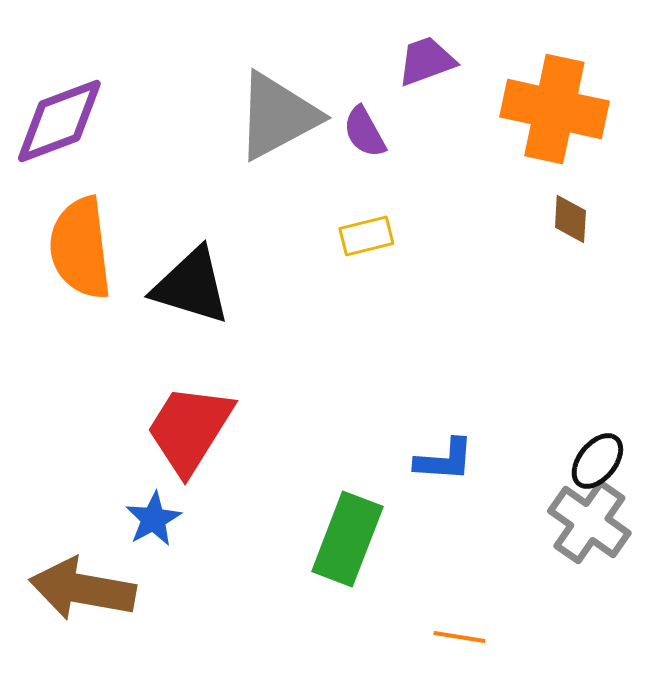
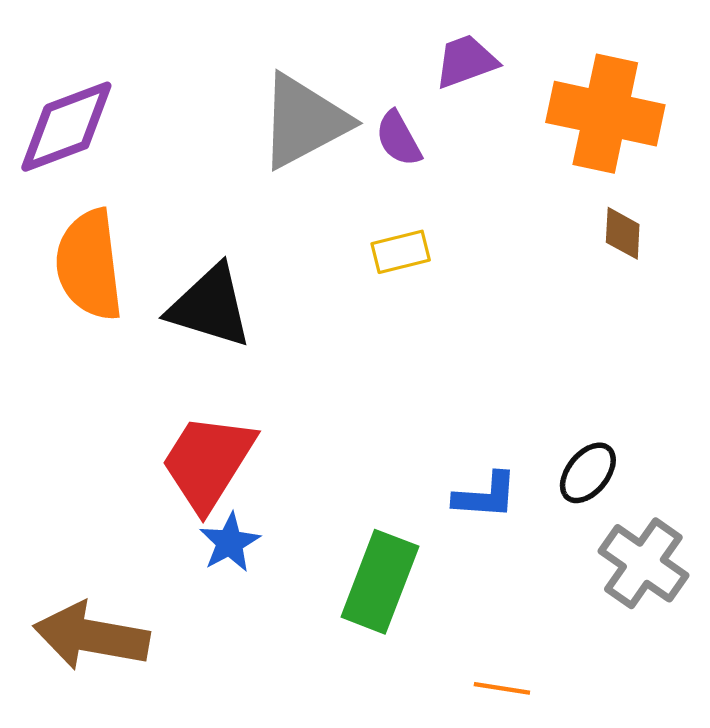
black ellipse: (597, 461) -> (588, 473), moved
blue star: (153, 519) -> (230, 543), moved

